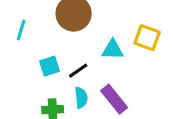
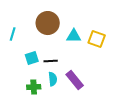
cyan triangle: (113, 50) -> (74, 36), moved
black line: (78, 71) -> (51, 61), turned 32

